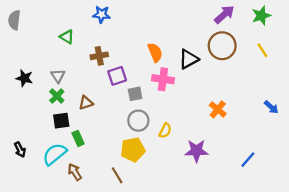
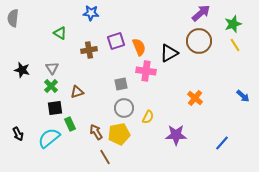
green star: (261, 16) -> (233, 24), moved
purple square: (117, 76) -> (116, 41), moved
brown arrow: (75, 172) -> (96, 132), moved

